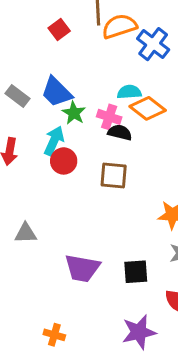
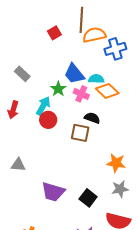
blue cross: (153, 44) -> (115, 49), turned 30
blue trapezoid: (57, 92) -> (74, 74), moved
black semicircle: (120, 132) -> (92, 118), moved
black square: (136, 272) -> (88, 198), turned 36

